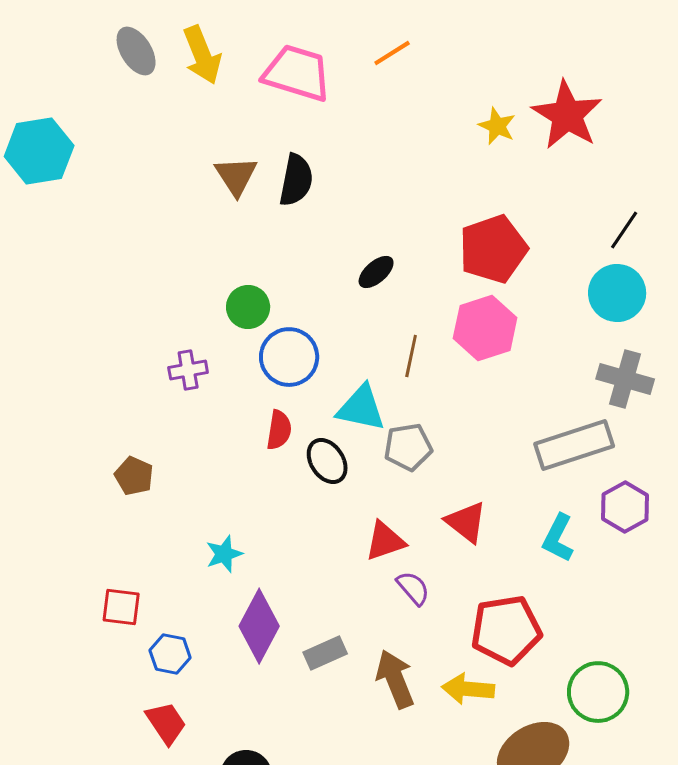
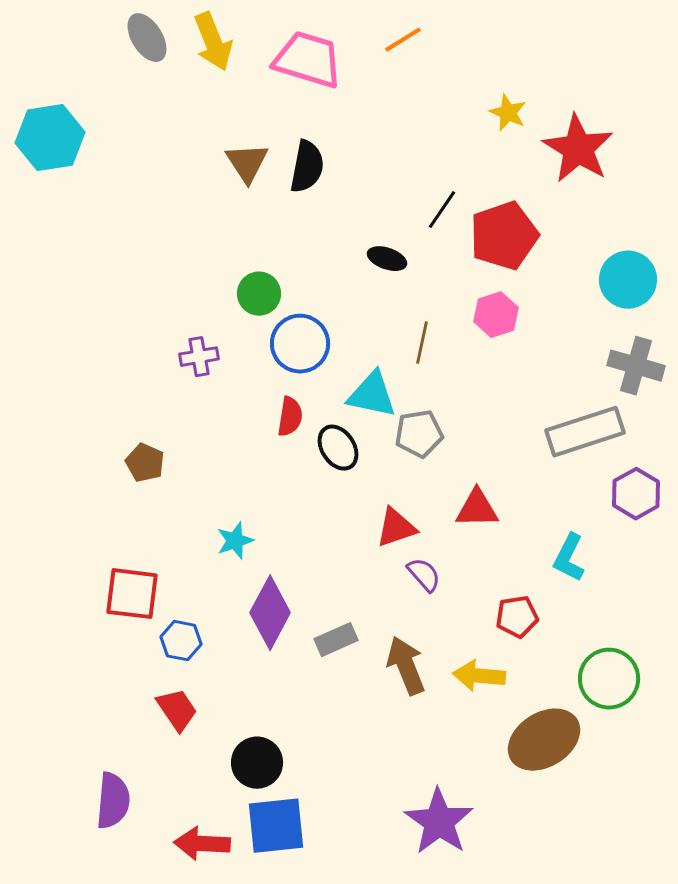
red star: (567, 115) -> (578, 149), moved
black line: (624, 230) -> (442, 210), moved
black ellipse: (376, 272) -> (387, 259), turned 60
pink hexagon: (485, 328) -> (496, 315), size x0.7
red triangle: (466, 522) -> (477, 509), turned -39
cyan L-shape: (558, 538) -> (569, 558), moved
red square: (121, 607) -> (132, 594), size x1.4
red pentagon: (506, 630) -> (517, 617), size x0.6

